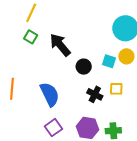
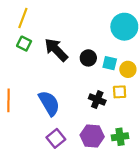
yellow circle: (126, 56) -> (128, 69), moved
black circle: (84, 67) -> (88, 58), moved

